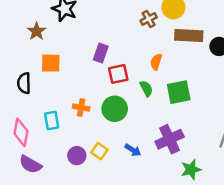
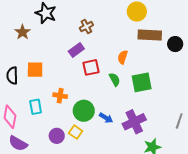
brown cross: (149, 19) -> (86, 27), moved
purple rectangle: (101, 53) -> (76, 50), turned 35
orange square: (51, 63) -> (35, 70), moved
green circle: (115, 109) -> (84, 111), moved
blue arrow: (133, 150) -> (106, 118), moved

